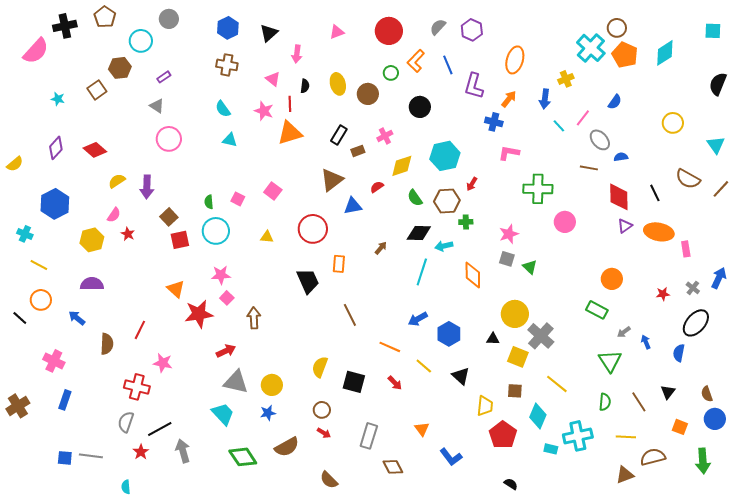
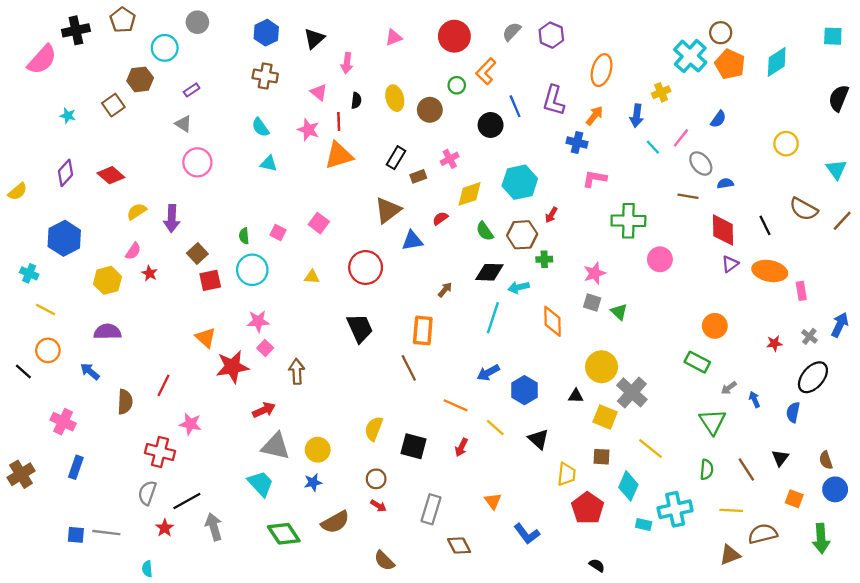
blue line: (448, 65) -> (515, 106), moved
orange rectangle: (339, 264) -> (423, 331), moved, size x1.4
red arrow: (395, 383) -> (461, 447), turned 70

